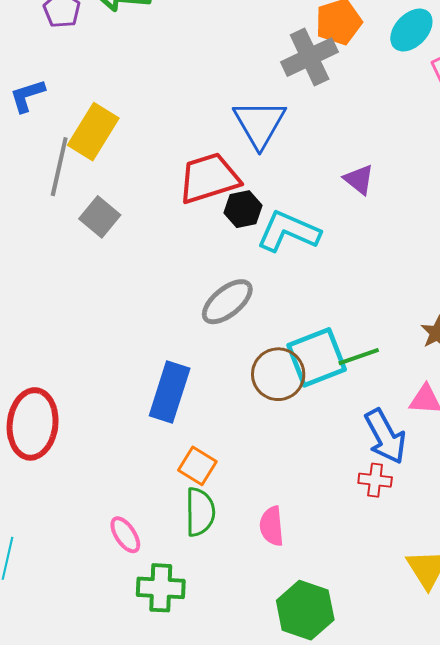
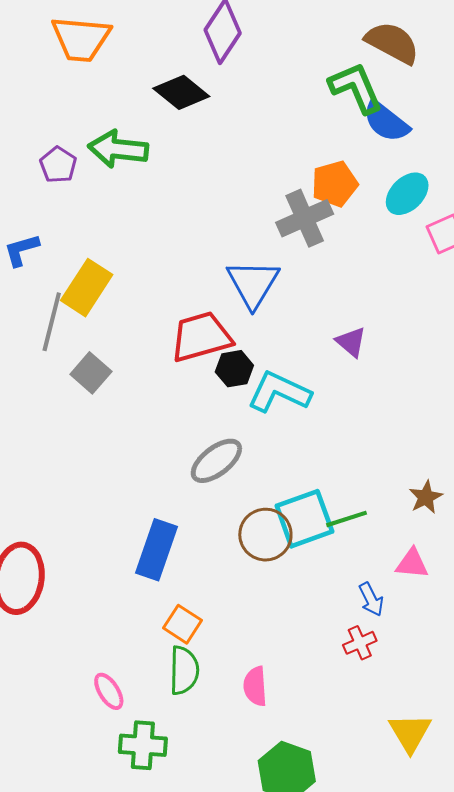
blue arrow: (385, 436) -> (371, 599), size x0.6
red cross: (375, 480) -> (360, 643), turned -32

